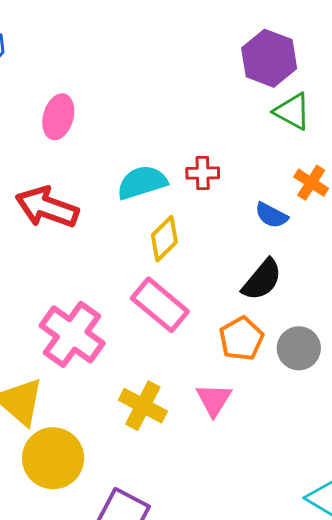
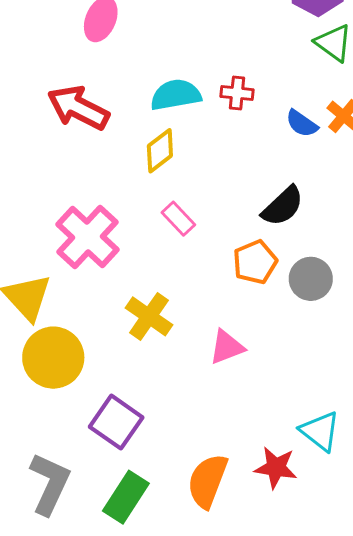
blue semicircle: (271, 215) -> (302, 124), moved
yellow diamond: (164, 239) -> (160, 151), moved
pink rectangle: (160, 305) -> (178, 219), size x0.6
pink triangle: (214, 400) -> (227, 347), moved, turned 30

